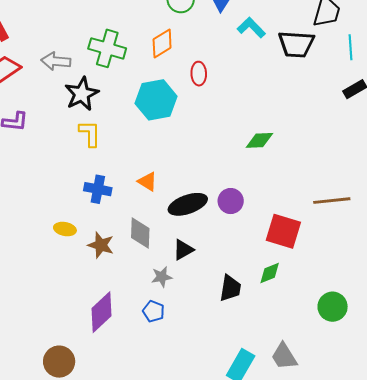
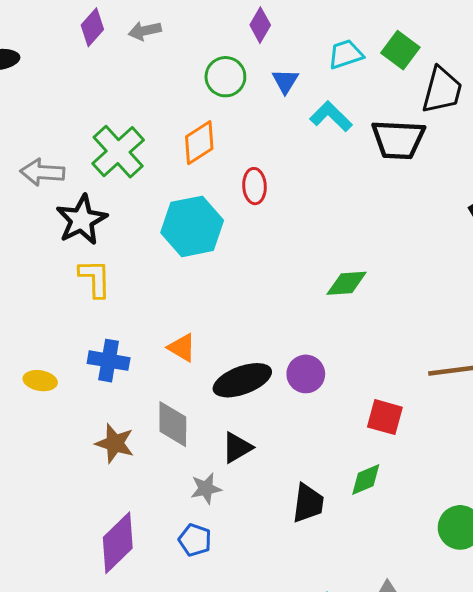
green cross: (107, 48) -> (118, 152), turned 33
yellow ellipse: (65, 229) -> (40, 381), moved
red square: (283, 231) -> (385, 417), size x0.7

